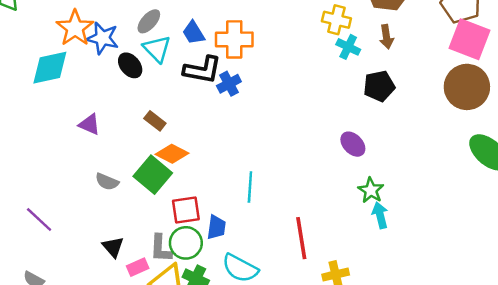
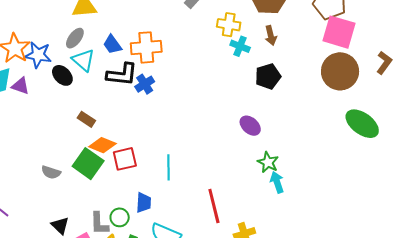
purple triangle: (89, 124) -> (21, 86), moved
red square: (186, 210) -> (125, 159), moved
green circle: (186, 243) -> (120, 217), size x0.7

